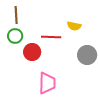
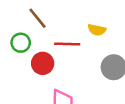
brown line: (16, 15) -> (37, 18), moved, turned -36

